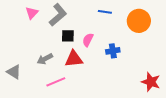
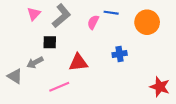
black square: (68, 36) -> (50, 42), moved
pink semicircle: (88, 40) -> (93, 22), moved
gray arrow: (45, 59) -> (35, 62), moved

